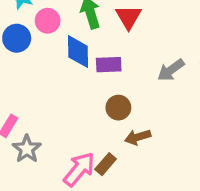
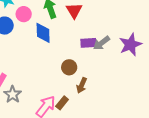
purple rectangle: (109, 65) -> (88, 43), moved
brown arrow: (138, 137) -> (82, 85), turned -49

